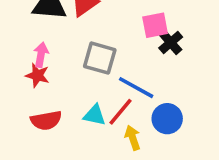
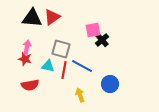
red line: (120, 112) -> (64, 70), moved, turned -30
cyan triangle: (95, 115) -> (48, 66), moved
blue circle: (167, 119) -> (110, 84), moved

